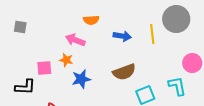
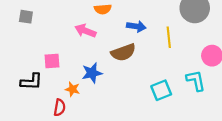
yellow line: (152, 34) -> (169, 37), moved
orange star: (66, 60) -> (72, 89), moved
brown semicircle: (124, 72) -> (123, 52), moved

